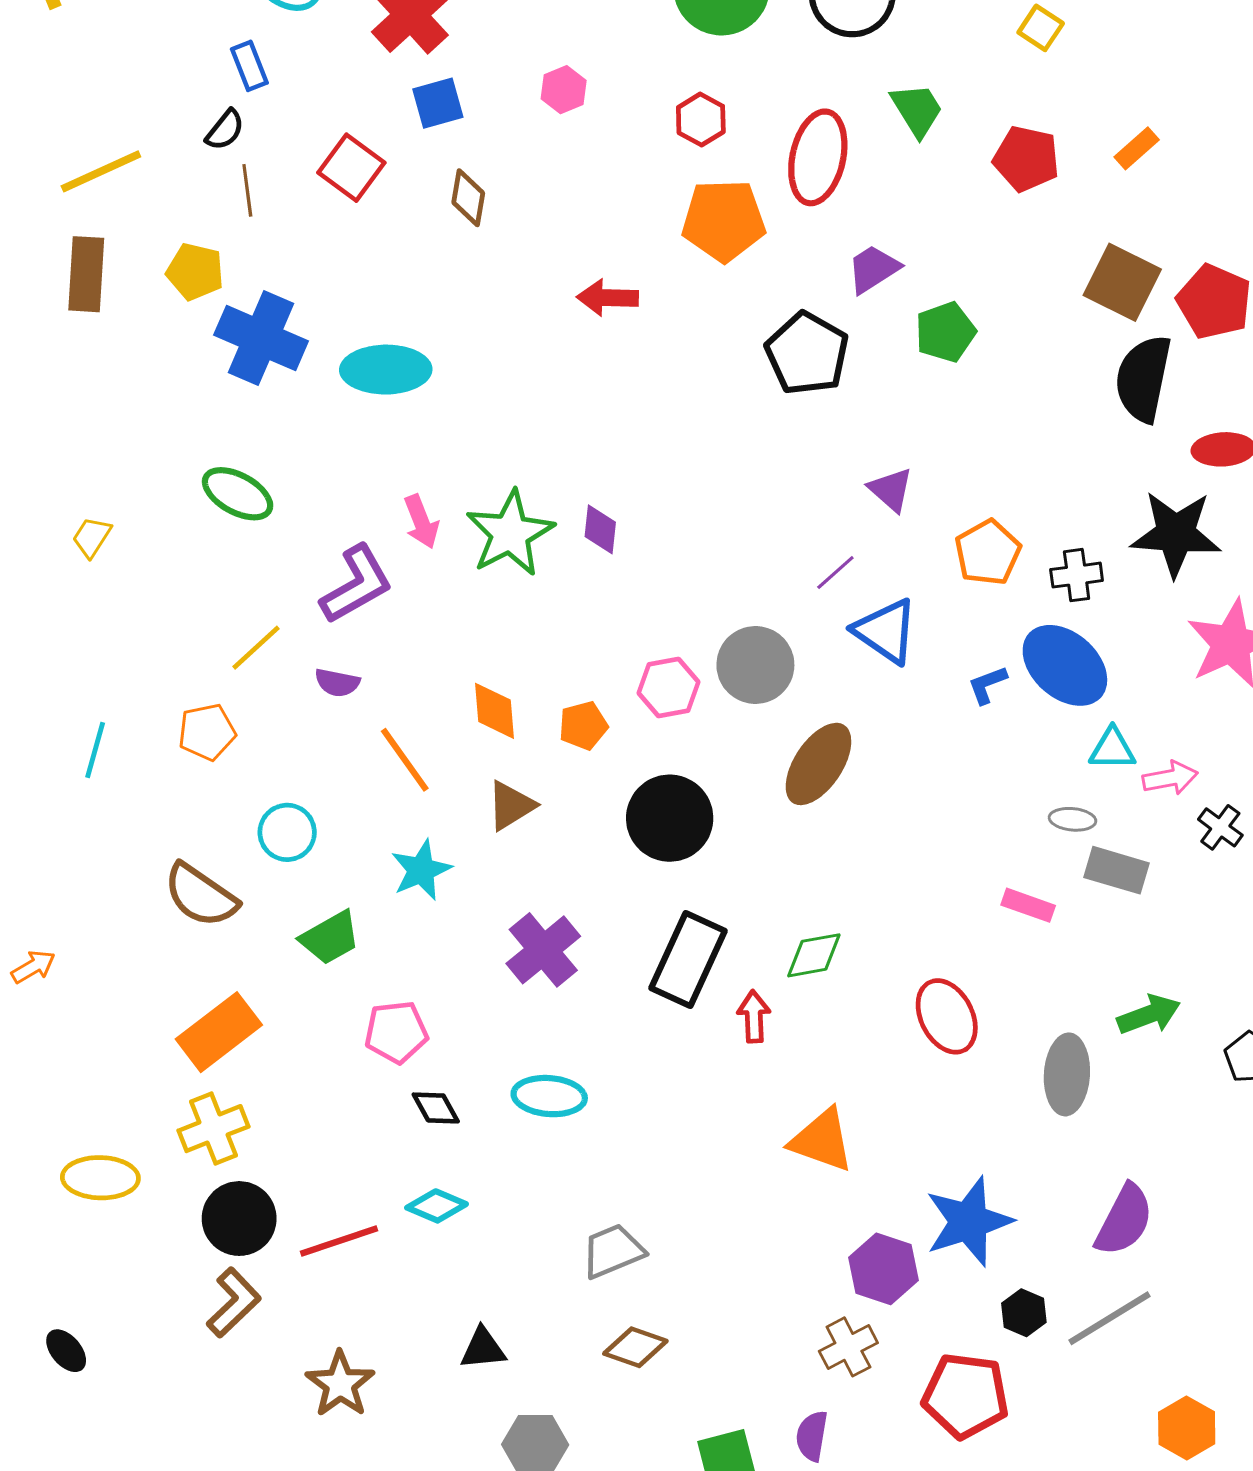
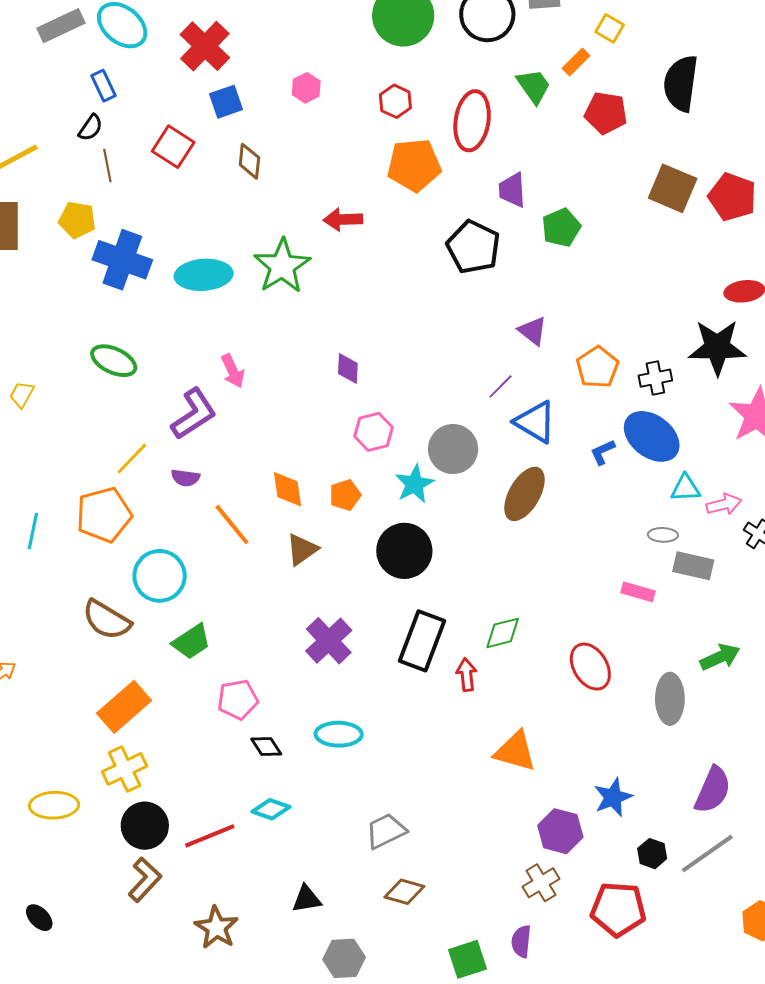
orange rectangle: (1137, 148) -> (576, 62), moved
purple trapezoid: (873, 269) -> (512, 190), turned -57
black semicircle: (1143, 379) -> (681, 83), moved
green star: (510, 533) -> (282, 266), moved
pink hexagon: (668, 688) -> (374, 432), moved
orange pentagon: (207, 732) -> (104, 515), size x1.5
brown ellipse: (818, 764) -> (525, 494), moved
cyan circle: (287, 832) -> (160, 576), size x1.4
cyan star: (421, 870) -> (414, 484), moved
blue star: (969, 1221) -> (613, 797), size x0.7

